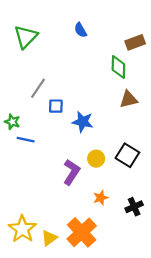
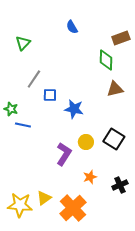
green triangle: (26, 37) -> (23, 43), moved, size x0.7
yellow star: (22, 229) -> (20, 205), turned -30
yellow triangle: (49, 238) -> (44, 198), moved

